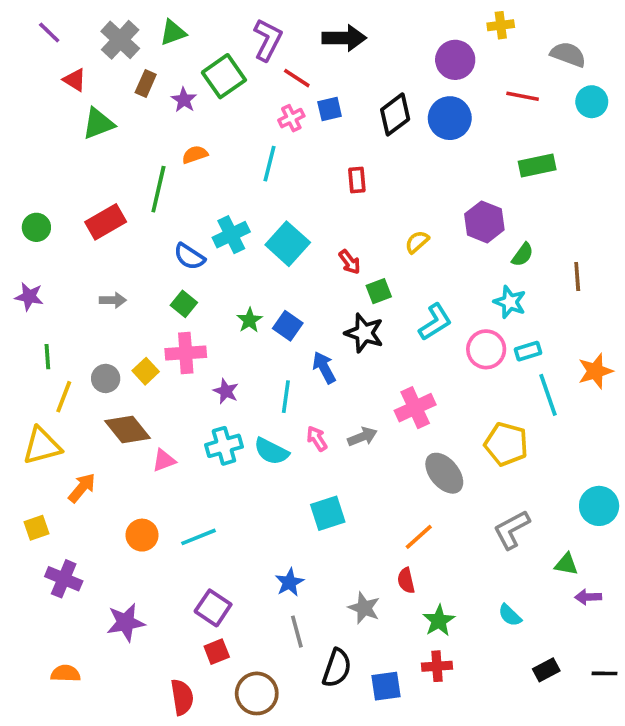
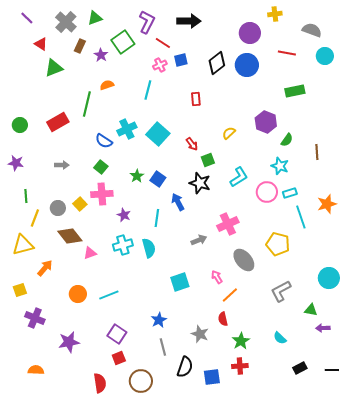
pink arrow: (317, 439) -> (217, 277), moved
cyan semicircle: (271, 451) -> (149, 248), turned -132

